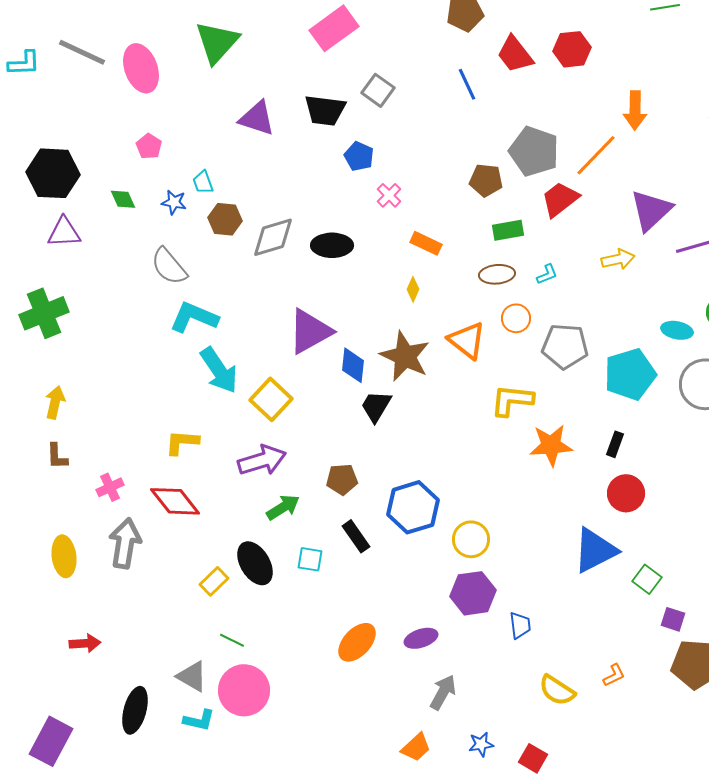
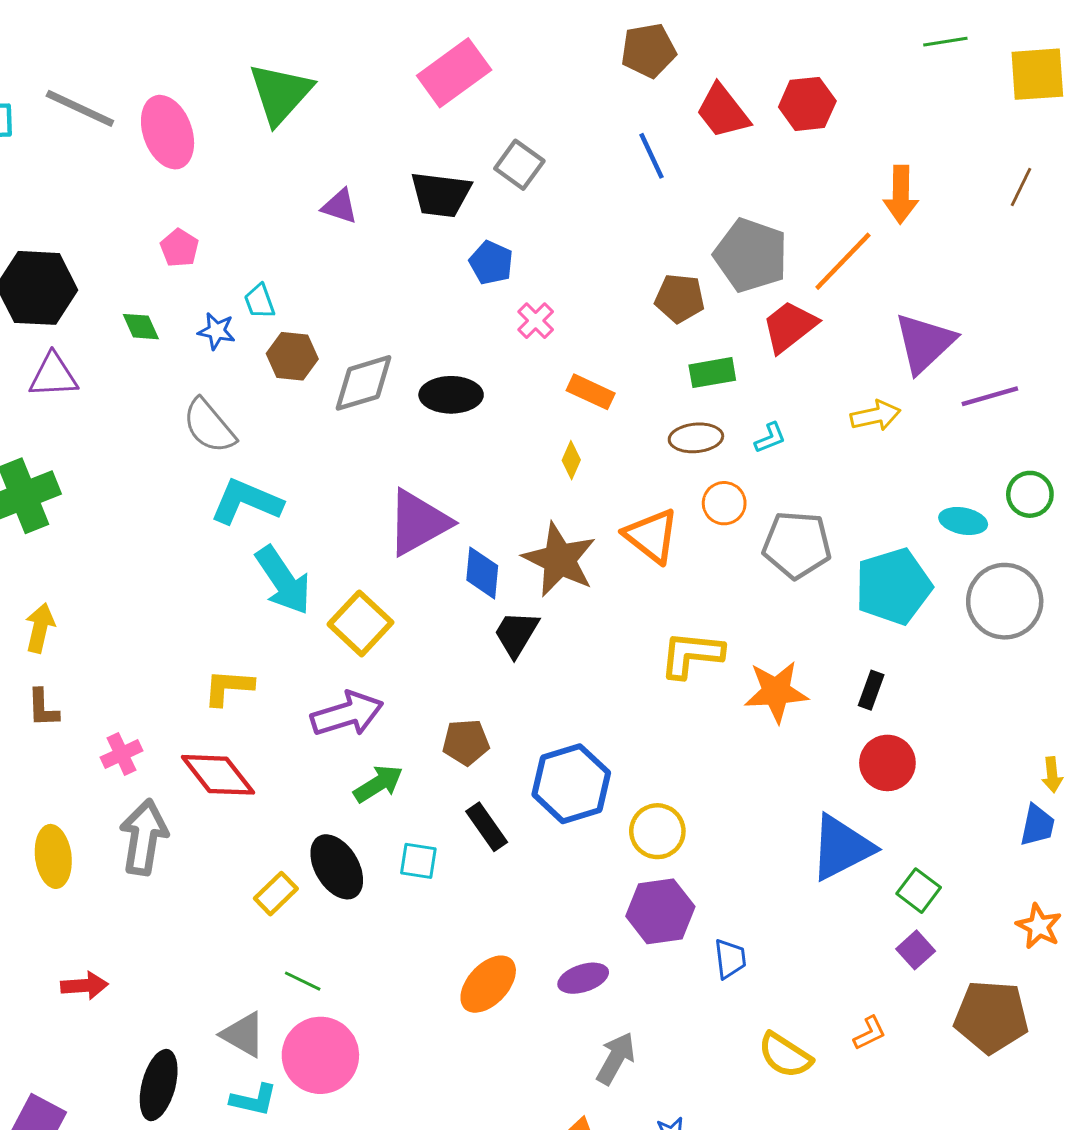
purple triangle: (257, 118) -> (340, 206), size x0.7
yellow L-shape: (512, 400) -> (692, 655), moved
purple square: (673, 619) -> (916, 950), moved, turned 30

